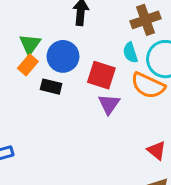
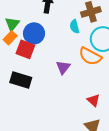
cyan semicircle: (130, 53) -> (75, 27), moved
red square: (101, 75) -> (25, 49), moved
black rectangle: (51, 87) -> (21, 80), moved, size x1.5

